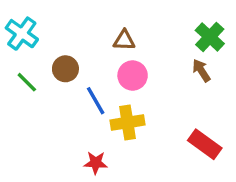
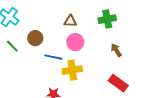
green cross: (210, 37) -> (107, 19), moved, turned 36
brown arrow: (201, 70) -> (116, 50), moved
blue line: (96, 101) -> (53, 57), turned -48

